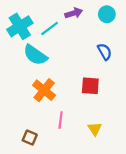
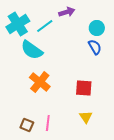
cyan circle: (107, 14) -> (97, 28), moved
red square: (90, 86) -> (84, 88), moved
pink line: (61, 120) -> (48, 123), moved

